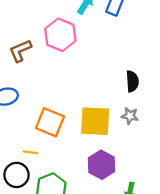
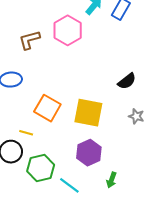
black semicircle: (132, 81) -> (127, 81), turned 48
gray star: (130, 116) -> (136, 116), moved

